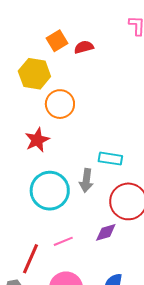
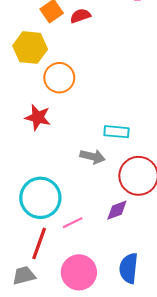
red star: (37, 140) -> (38, 117), turned -30
gray arrow: (86, 180) -> (93, 157), turned -80
cyan circle: (50, 191) -> (40, 198), moved

